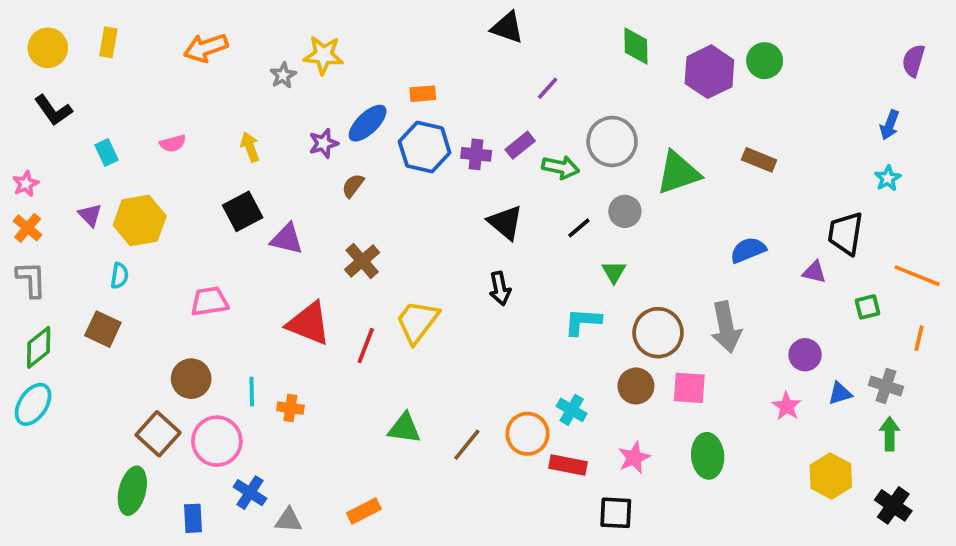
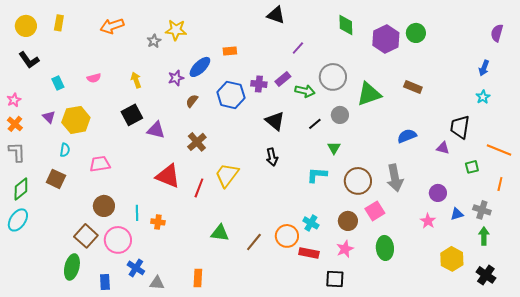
blue hexagon: (425, 147) -> (231, 95), moved
pink trapezoid: (210, 301) -> (100, 164), moved
brown circle: (636, 386) -> (348, 221), moved
pink square: (689, 388) -> (375, 211), turned -36
orange rectangle: (364, 511) -> (198, 278), turned -60

